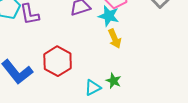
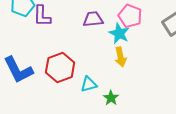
cyan triangle: (93, 88) -> (89, 84), moved

